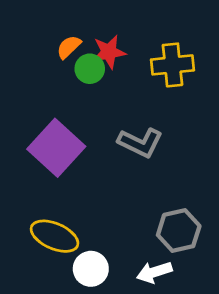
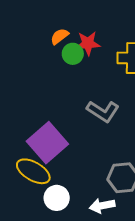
purple square: (56, 148) -> (47, 143), moved

